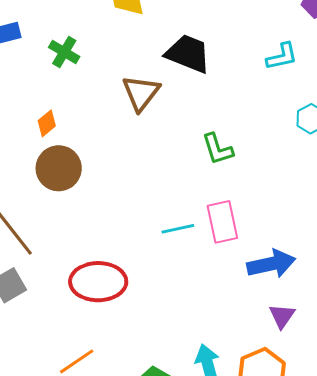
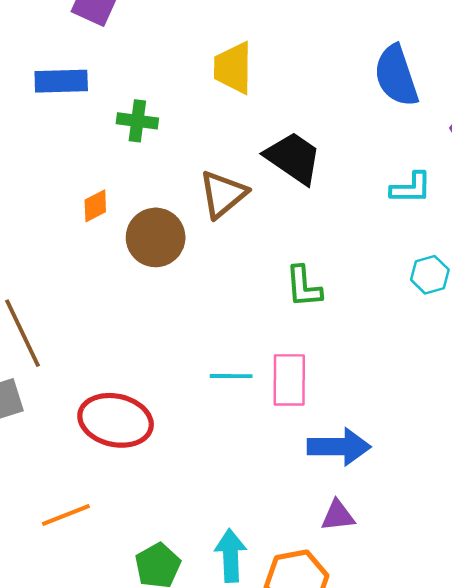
green cross: (64, 52) -> (137, 121), turned -36
brown circle: (59, 168) -> (156, 237), moved
purple triangle: (282, 316) -> (338, 516), turned 36

